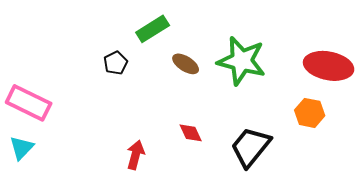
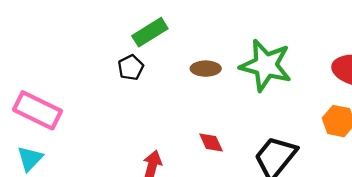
green rectangle: (153, 29) -> (150, 32), moved
brown ellipse: (186, 64) -> (206, 69), turned -32

